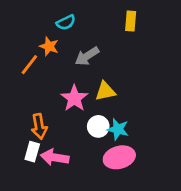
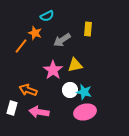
yellow rectangle: (131, 21) -> (88, 29), moved
orange arrow: (39, 126) -> (28, 90), turned 120
white rectangle: (32, 152) -> (12, 108), moved

